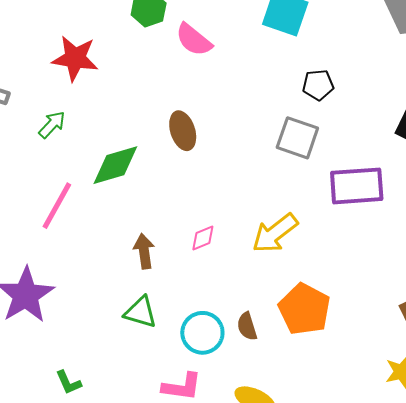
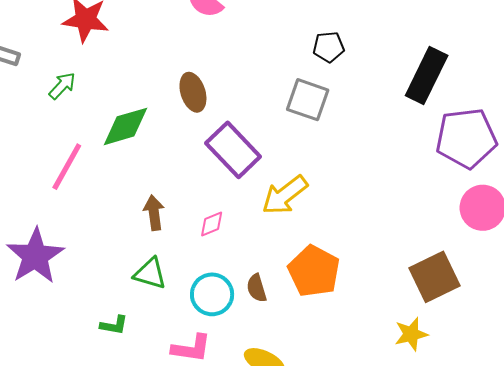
purple rectangle: (357, 186) -> (233, 150), moved, turned 50
pink diamond: (203, 238) -> (212, 224), moved
green L-shape: (69, 382) -> (114, 325), moved, turned -56

